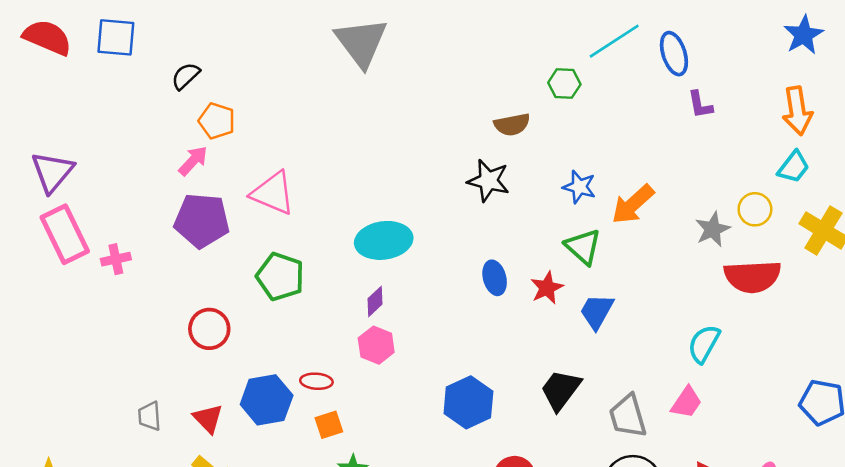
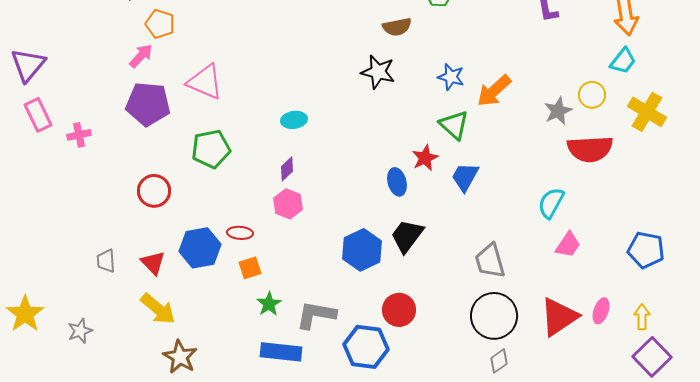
pink rectangle: (65, 234) -> (38, 115), size x0.7
cyan ellipse: (384, 240) -> (294, 120), size x0.6
green pentagon: (280, 277) -> (211, 149), turned -30
blue ellipse: (495, 278) -> (397, 182), moved
black trapezoid: (561, 390) -> (407, 236), moved
pink trapezoid: (686, 402) -> (568, 245), moved

